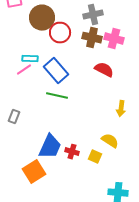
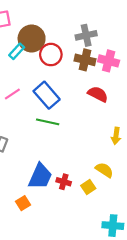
cyan rectangle: (30, 59) -> (17, 51), moved, turned -49
yellow square: (95, 157) -> (88, 187), turned 32
orange square: (34, 172) -> (23, 203), size x0.6

